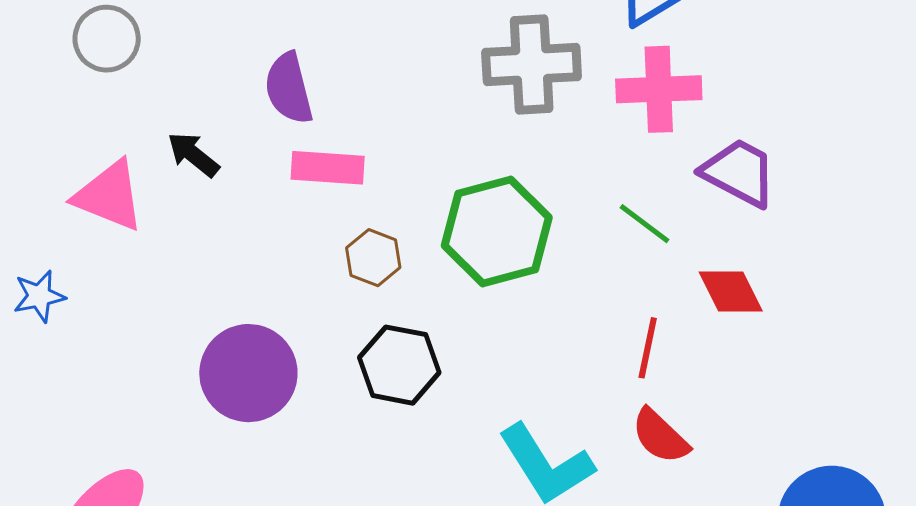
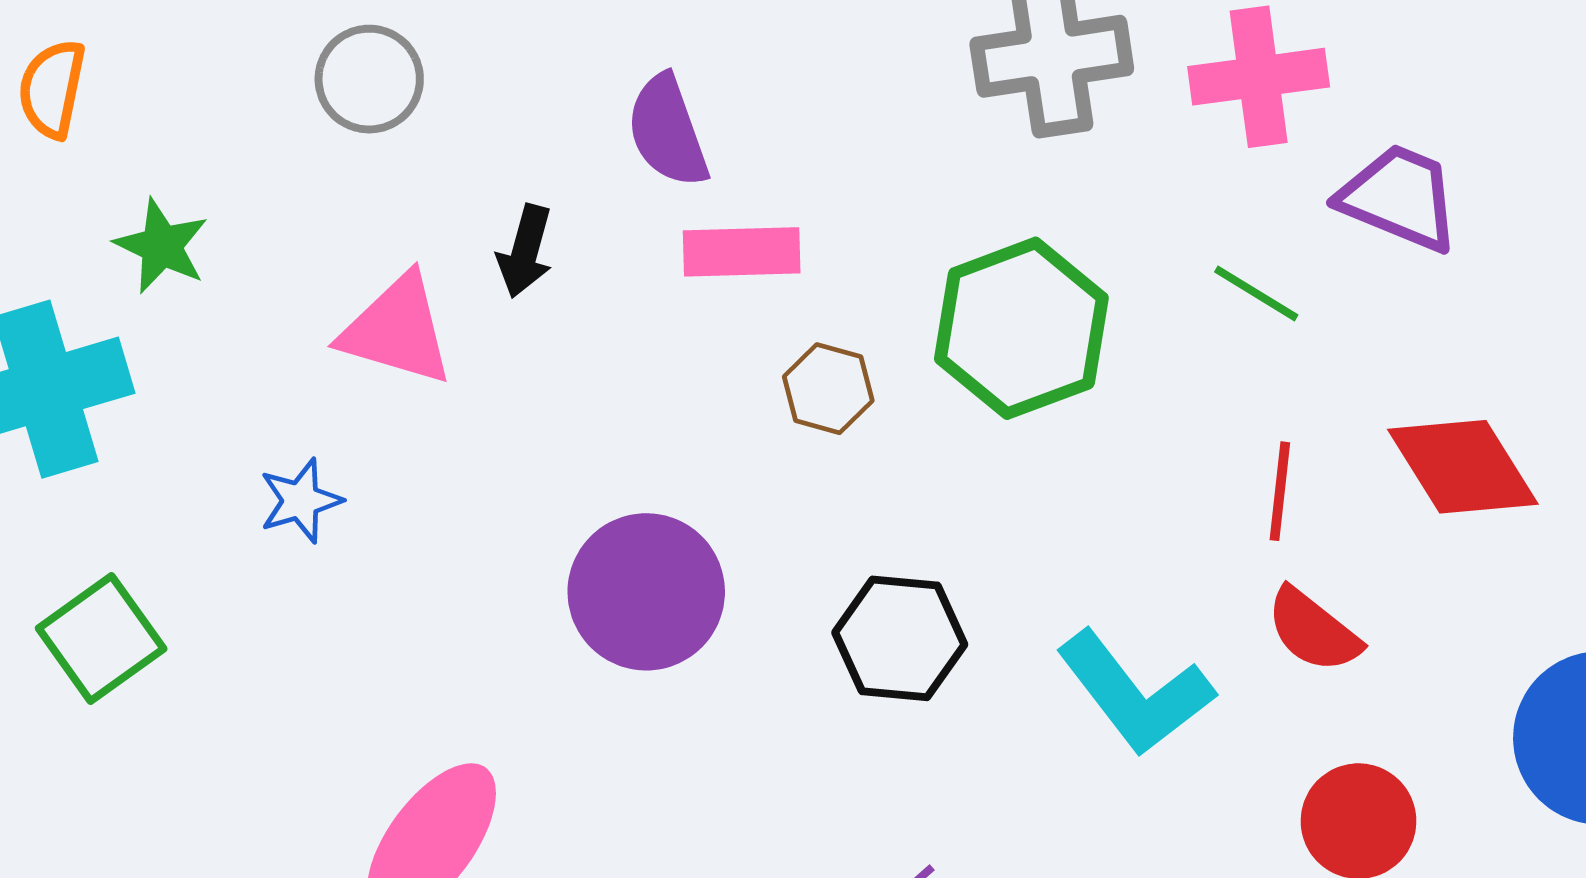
black arrow: (193, 155) -> (525, 251), turned -108
red diamond: (731, 292) -> (1463, 467), moved, size x1.4
black hexagon: (399, 365) -> (900, 638), moved

